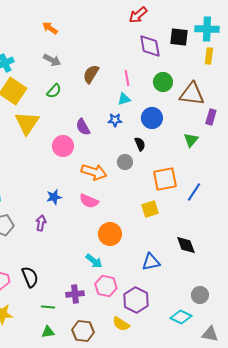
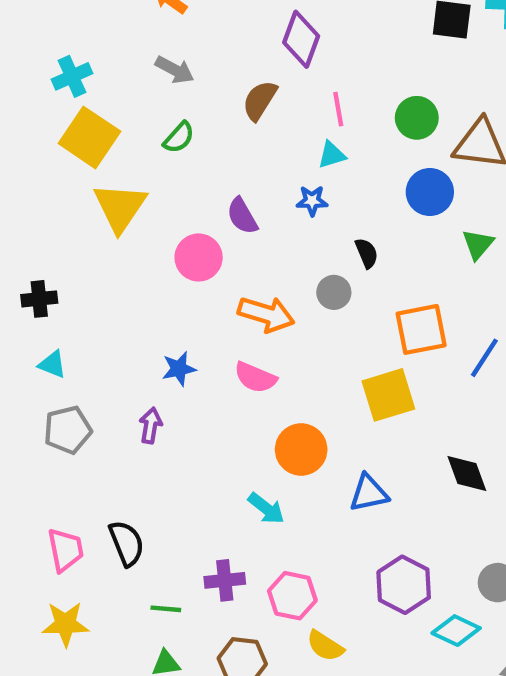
purple diamond: (150, 46) -> (301, 39), moved, turned 30
blue circle: (152, 118) -> (430, 192), moved
yellow square: (150, 209) -> (388, 395), size x1.4
blue triangle: (151, 262) -> (369, 493), moved
pink hexagon: (106, 286) -> (292, 596), moved
purple hexagon: (136, 300) -> (404, 585), moved

